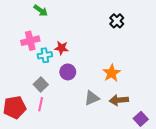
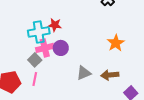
pink cross: (30, 41) -> (45, 48), moved
cyan cross: (45, 55) -> (39, 32), size x1.5
orange star: (112, 73) -> (116, 43), moved

